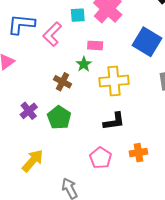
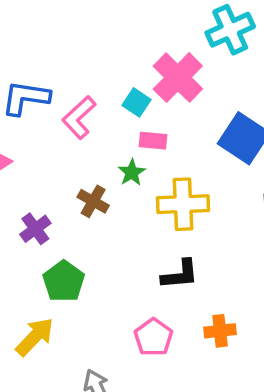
cyan square: (78, 15) -> (136, 102), moved, turned 35
purple cross: (29, 111) -> (35, 229), moved
green pentagon: (59, 118) -> (64, 281), moved

